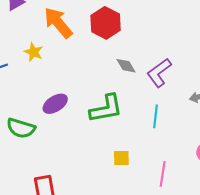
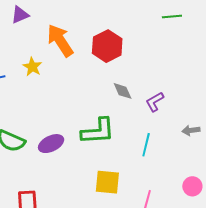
purple L-shape: (159, 73) -> (155, 102), size x0.7
purple ellipse: (55, 104) -> (51, 144), moved
yellow square: (121, 158) -> (107, 182), size x1.5

